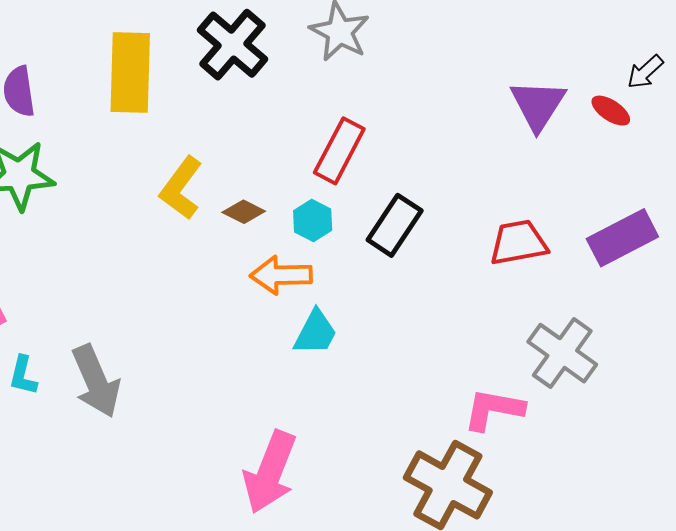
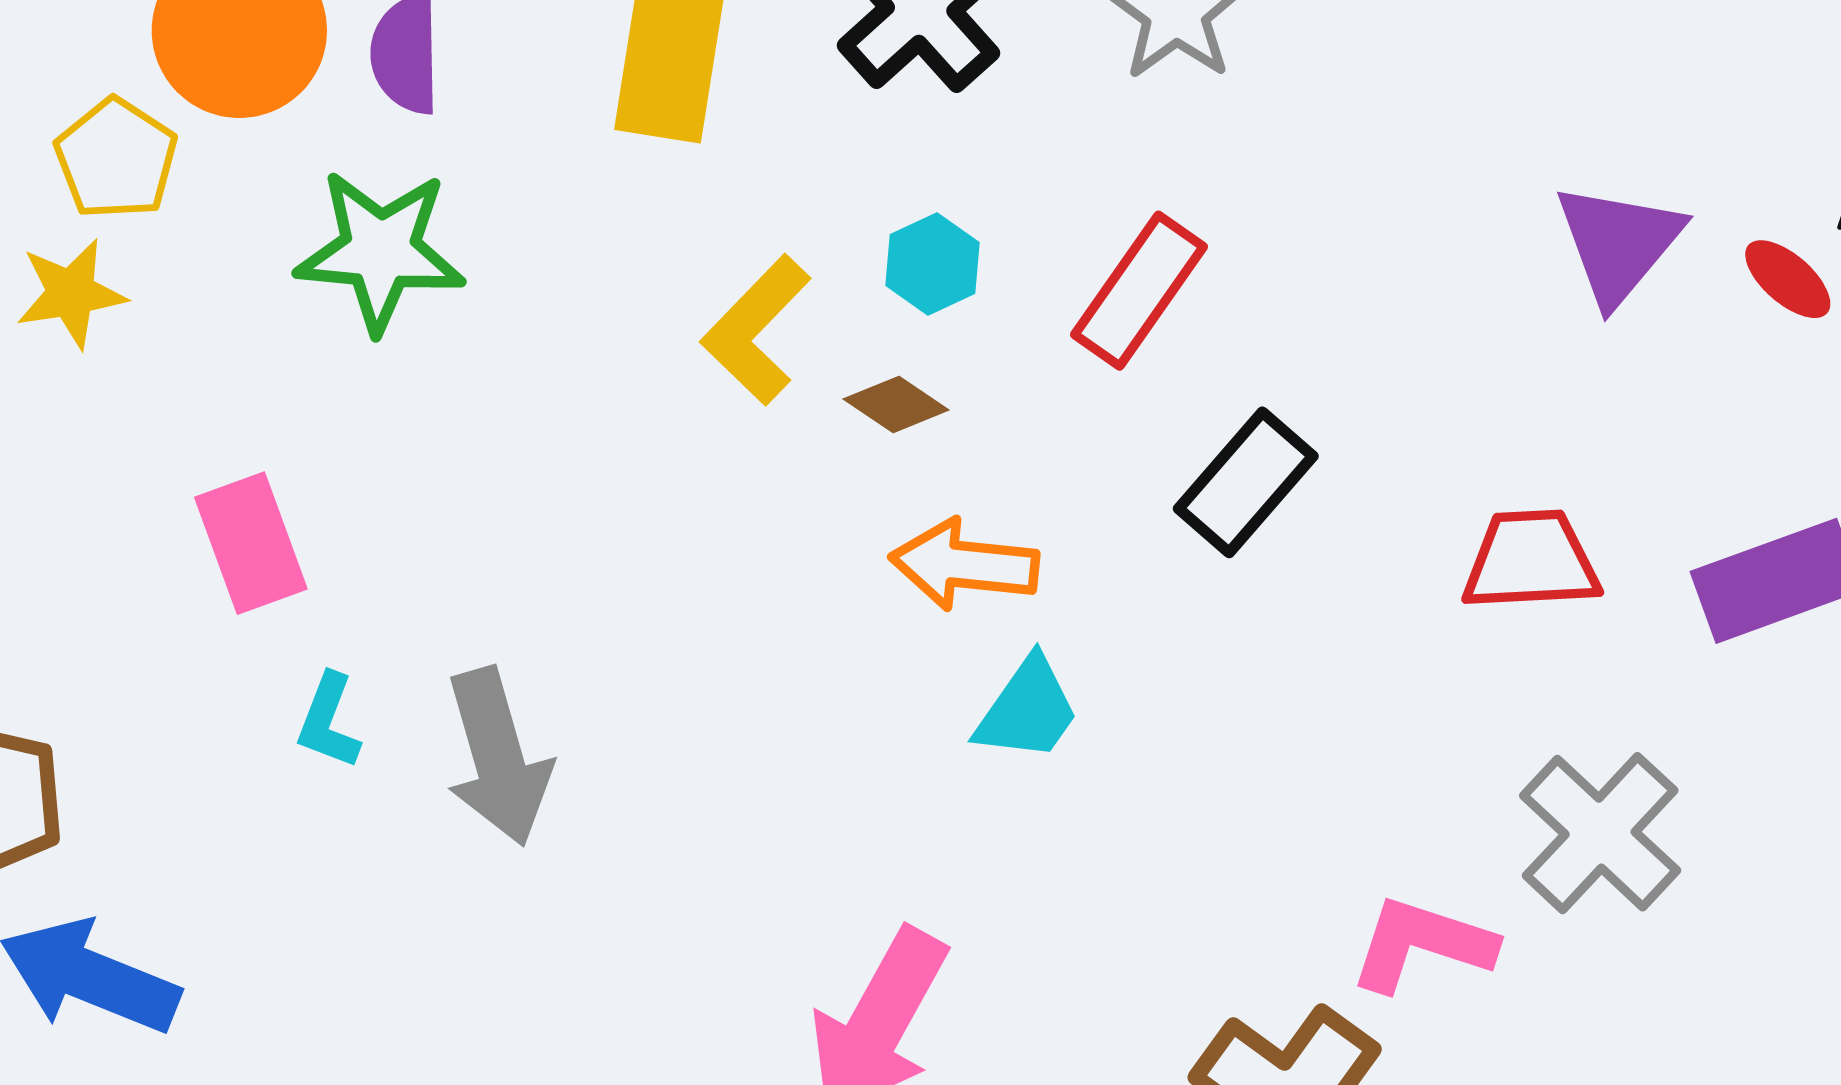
cyan hexagon: (313, 220) -> (933, 264), moved

